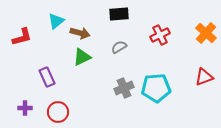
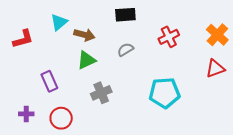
red triangle: (204, 77) -> (215, 69), moved
gray cross: (124, 88) -> (101, 93), moved

